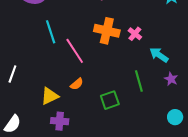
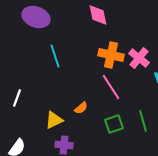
pink cross: (135, 34) -> (139, 58), size x1.5
pink line: (75, 51) -> (111, 87), moved
green line: (139, 81) -> (143, 121), moved

